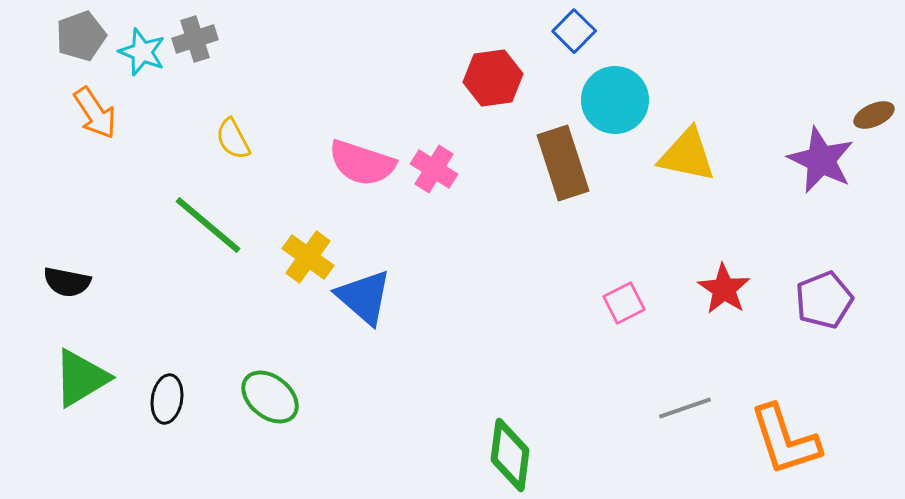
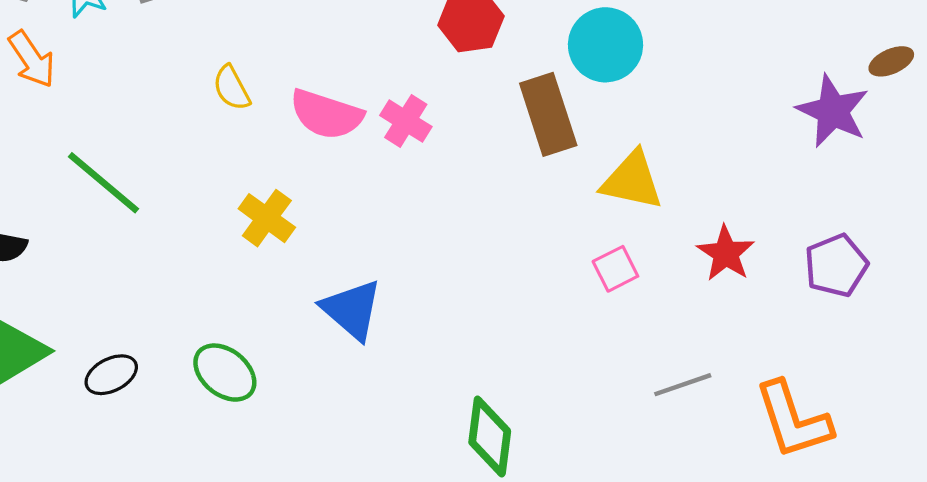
yellow semicircle: (233, 139) -> (231, 88), moved
yellow triangle: (687, 155) -> (632, 181), moved
green line: (208, 225) -> (104, 183), moved
blue triangle: (364, 297) -> (352, 310), moved
black ellipse: (167, 399) -> (111, 375), turned 54

